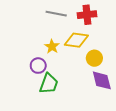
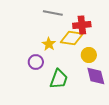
red cross: (87, 15) -> (82, 25), moved
green trapezoid: (49, 84) -> (59, 79), moved

